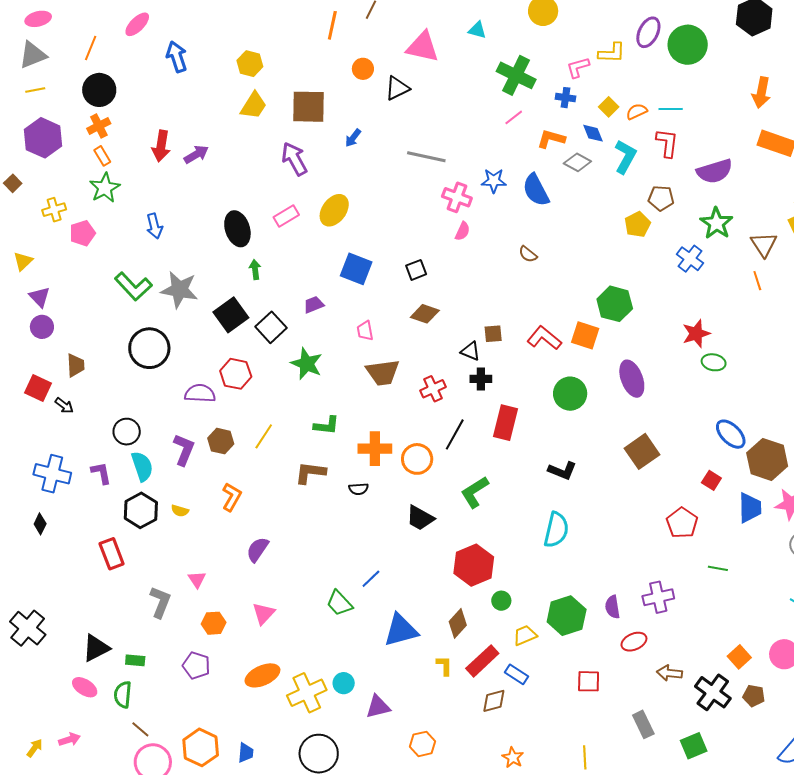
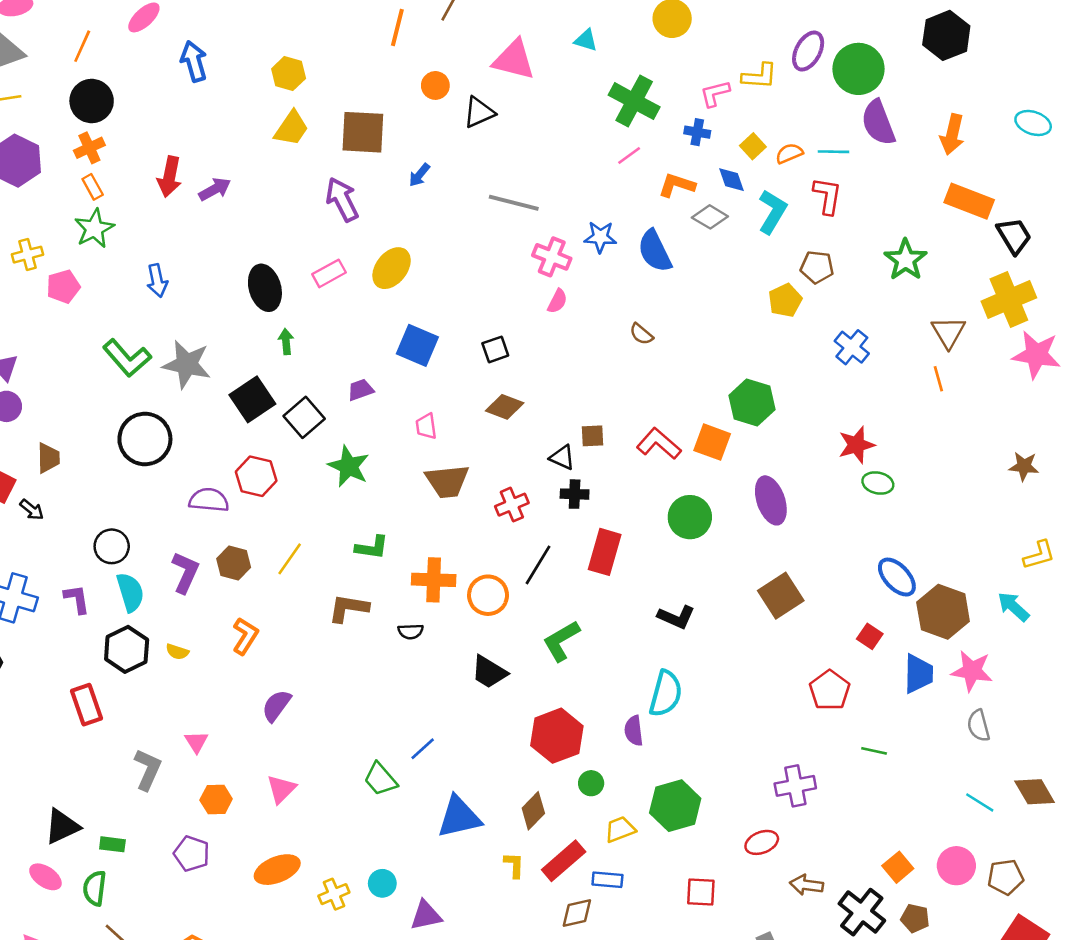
purple semicircle: (715, 171) -> (878, 123), moved, turned 84
green star: (716, 223) -> (906, 260), moved
purple semicircle: (612, 607) -> (634, 731), moved
blue rectangle: (516, 674) -> (607, 880), turned -30
yellow cross: (307, 693) -> (334, 894), size x0.6

